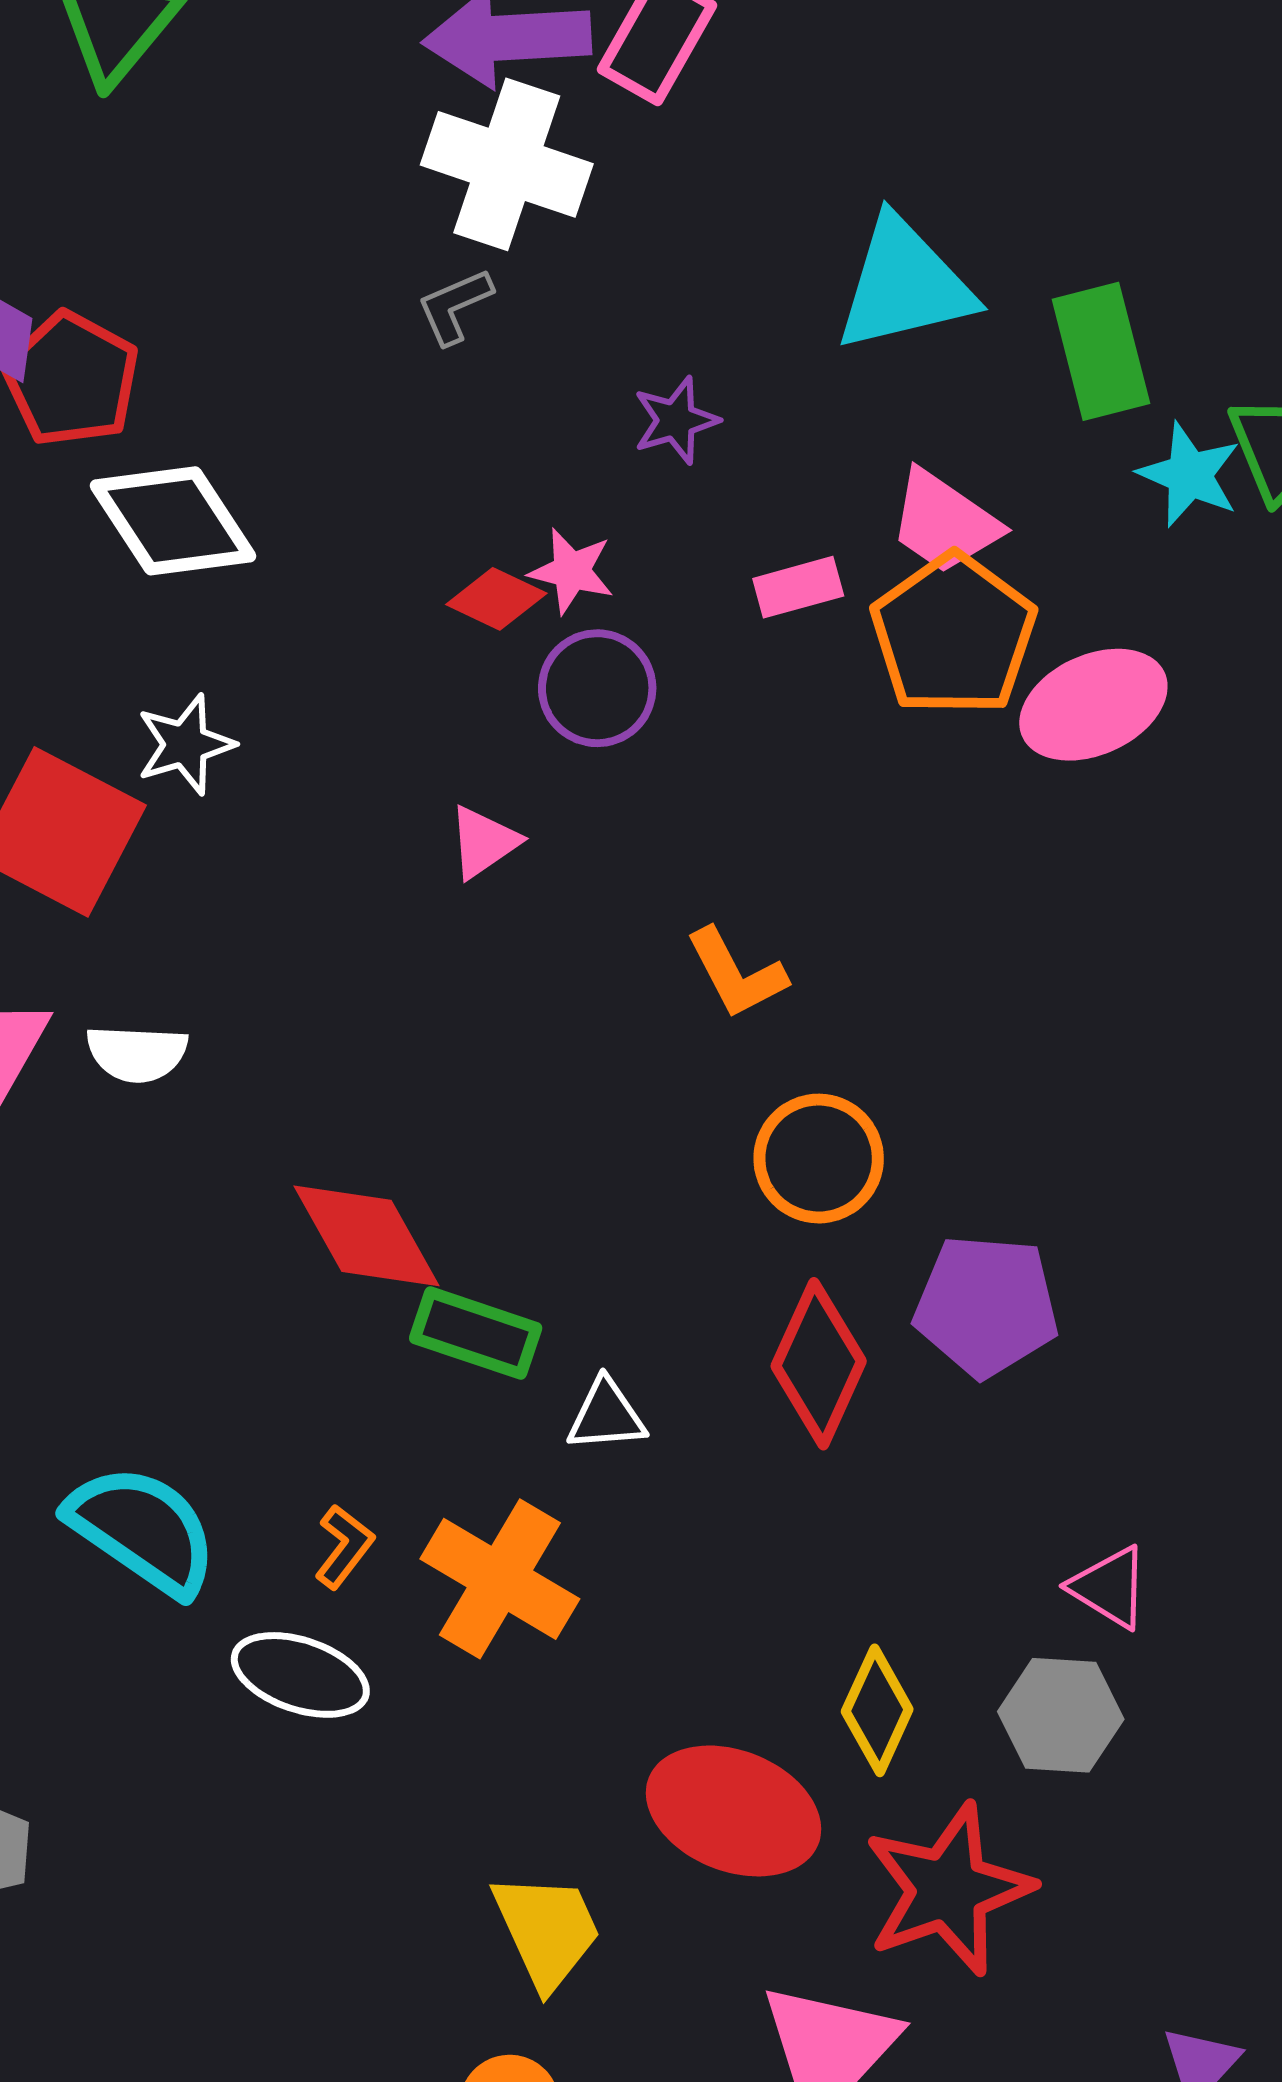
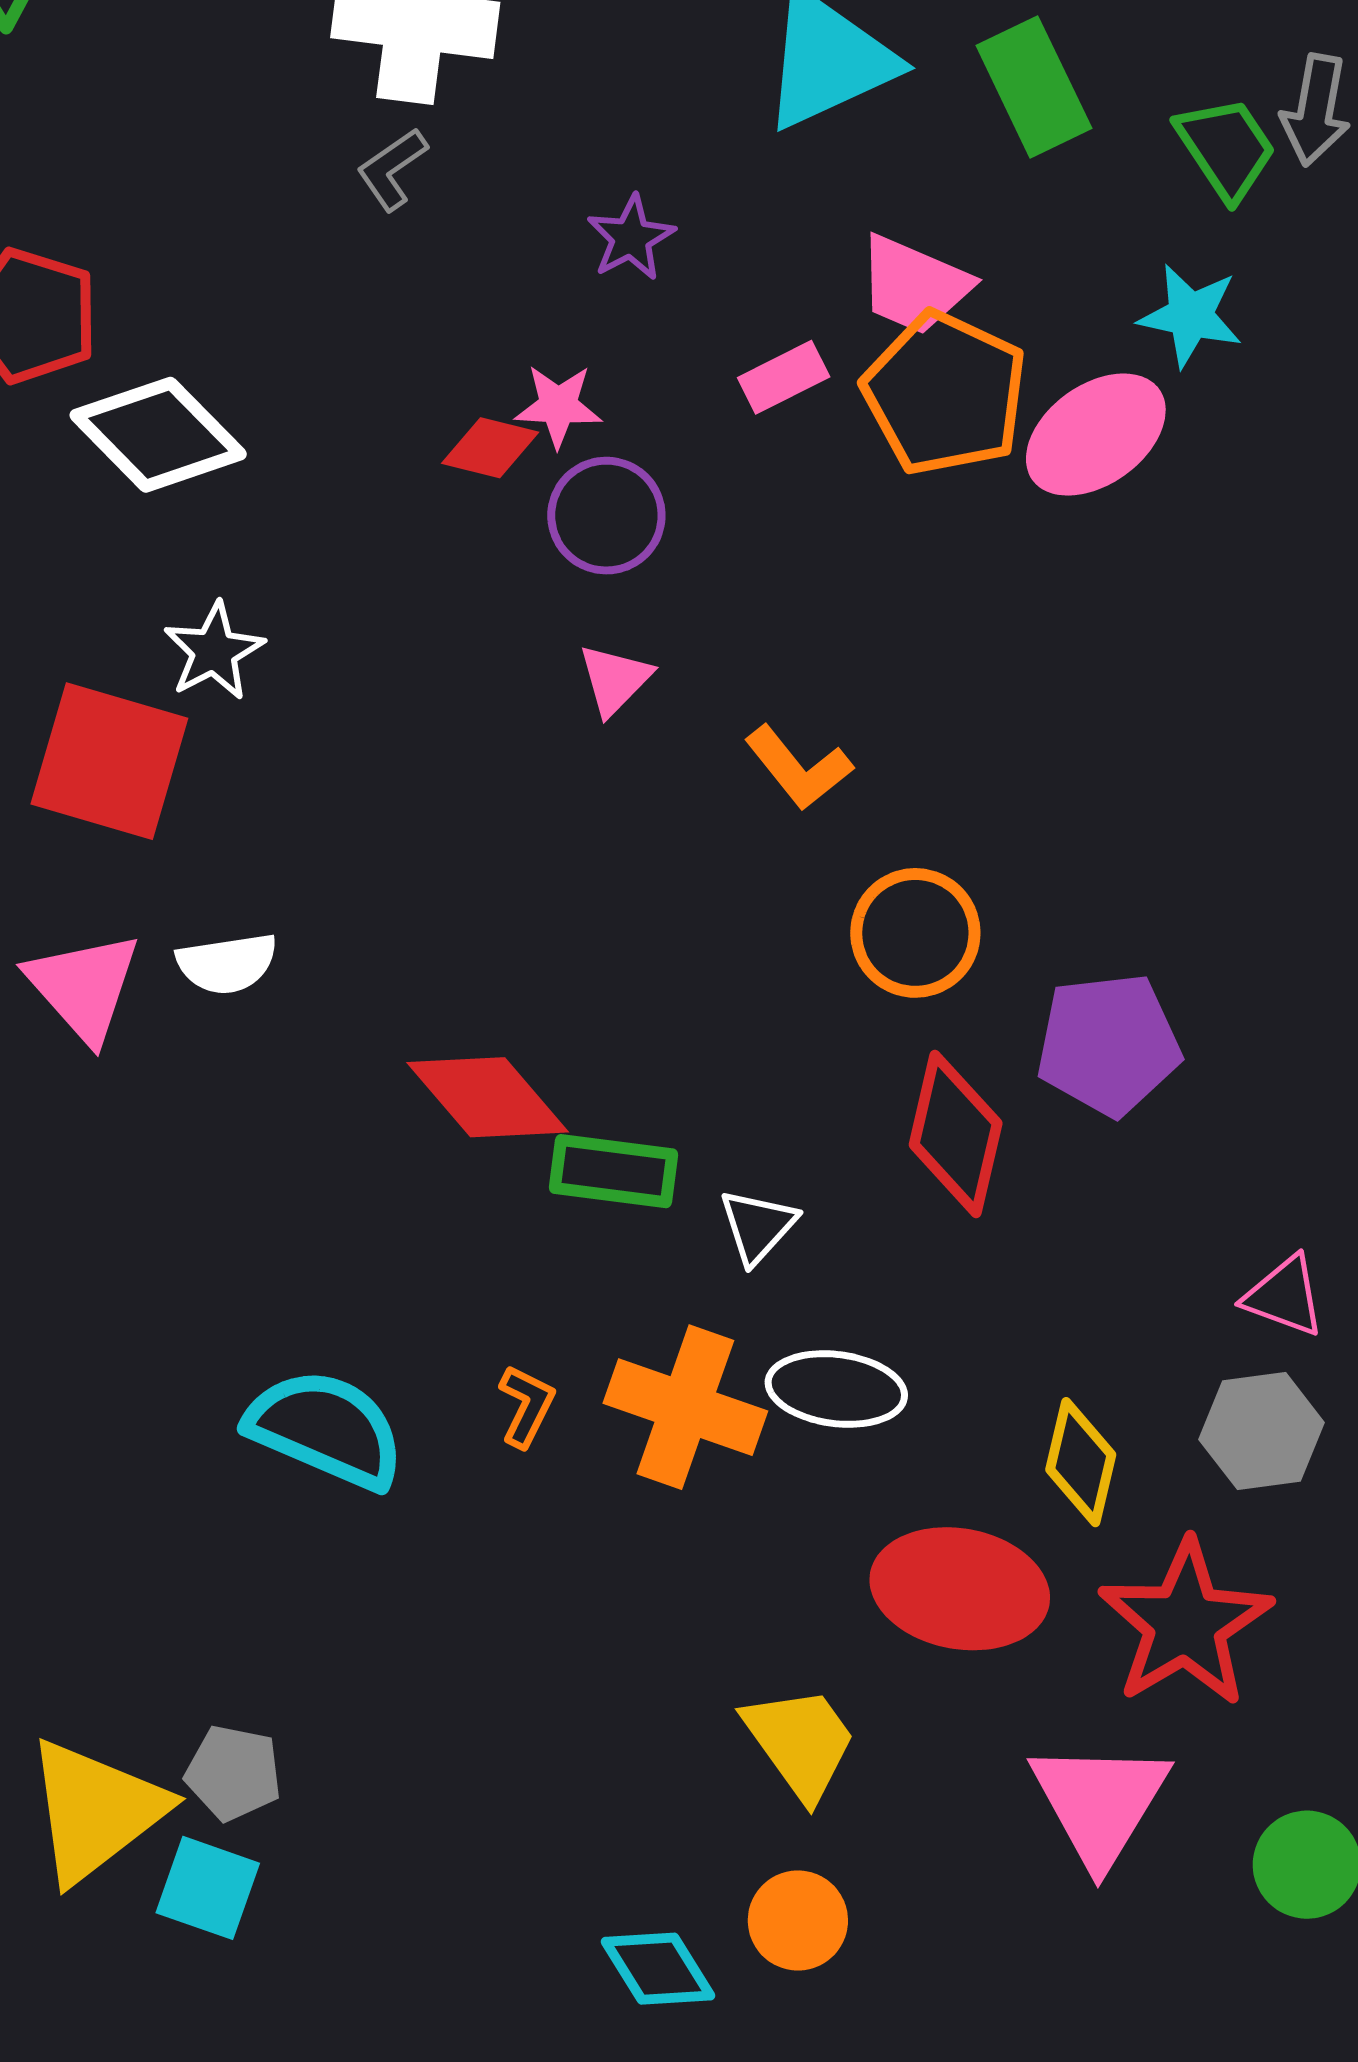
cyan star: (1189, 475) -> (1190, 316), moved
pink triangle: (484, 842) -> (615, 680), moved
white triangle: (606, 1415) -> (758, 1226), turned -32
white ellipse: (300, 1675) -> (836, 1389), moved

